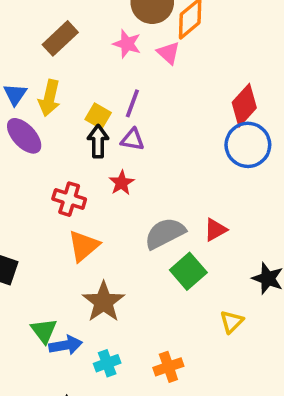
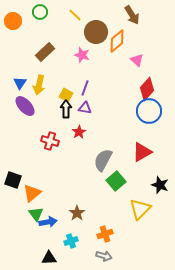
pink triangle: (168, 53) -> (137, 60), moved
red triangle: (215, 230) -> (142, 152), moved, size x1.5
gray semicircle: (165, 233) -> (103, 160), turned -35
orange triangle: (84, 246) -> (32, 193), moved
brown star: (104, 302) -> (77, 213), moved, size x0.7
yellow triangle: (232, 322) -> (140, 209), size x1.6
cyan cross: (107, 363) -> (71, 241), moved

